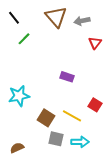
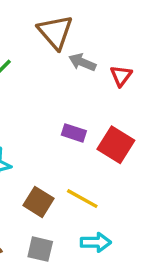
gray arrow: (82, 21) -> (82, 62), moved, turned 35
red square: (95, 105) -> (116, 145), moved, size x1.5
gray square: (56, 139) -> (40, 249), moved

